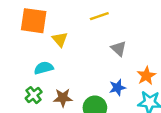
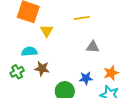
gray triangle: (119, 48) -> (93, 47), turned -48
brown star: (63, 98) -> (42, 68), moved

